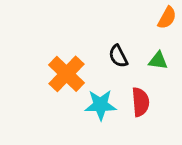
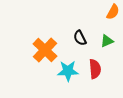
green triangle: (158, 61) -> (107, 41), turned -32

